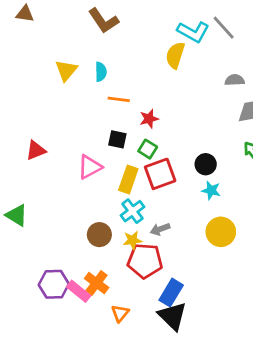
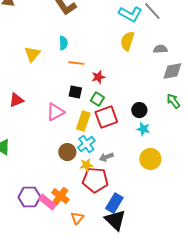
yellow semicircle: (175, 55) -> (127, 41), moved
yellow triangle: (66, 70) -> (32, 54), moved
brown circle: (99, 235) -> (67, 152), moved

